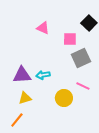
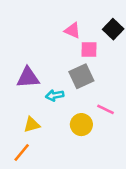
pink triangle: (43, 28) -> (72, 30), moved
gray square: (81, 58) -> (81, 76), moved
purple triangle: (22, 75) -> (28, 78), moved

